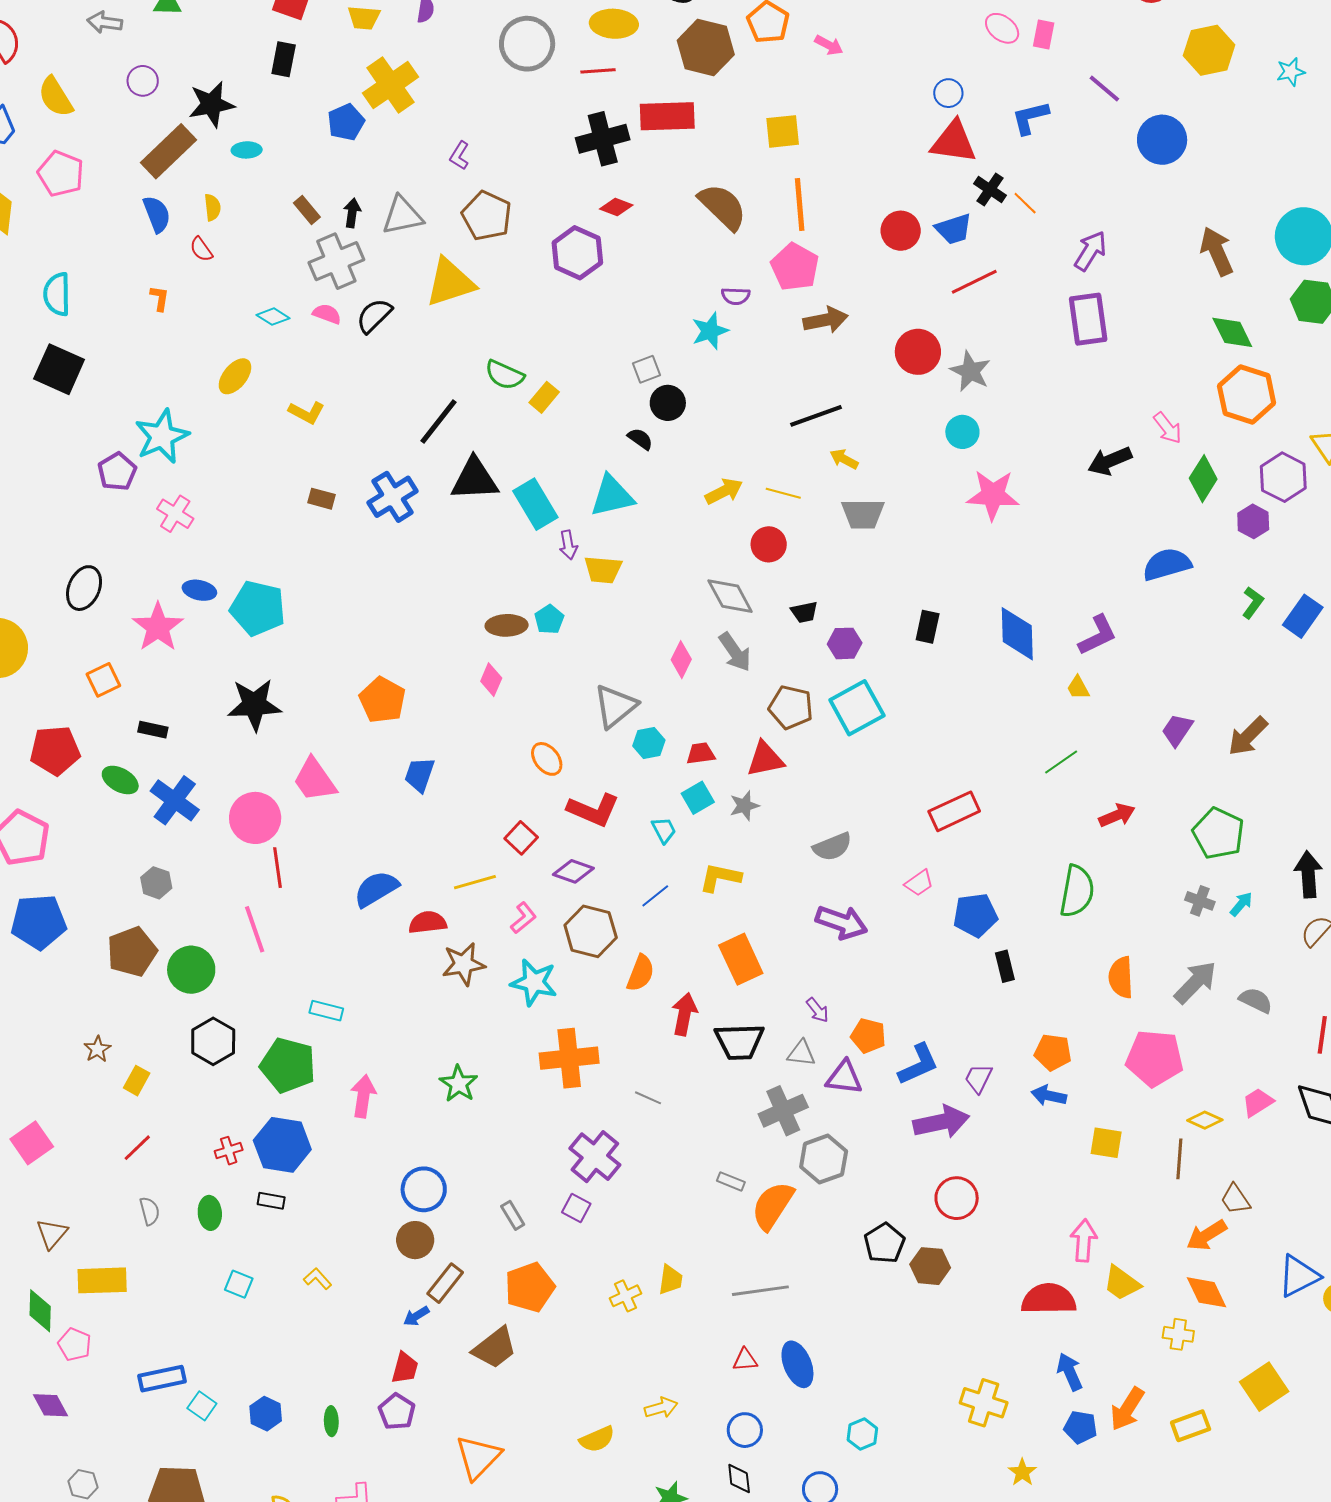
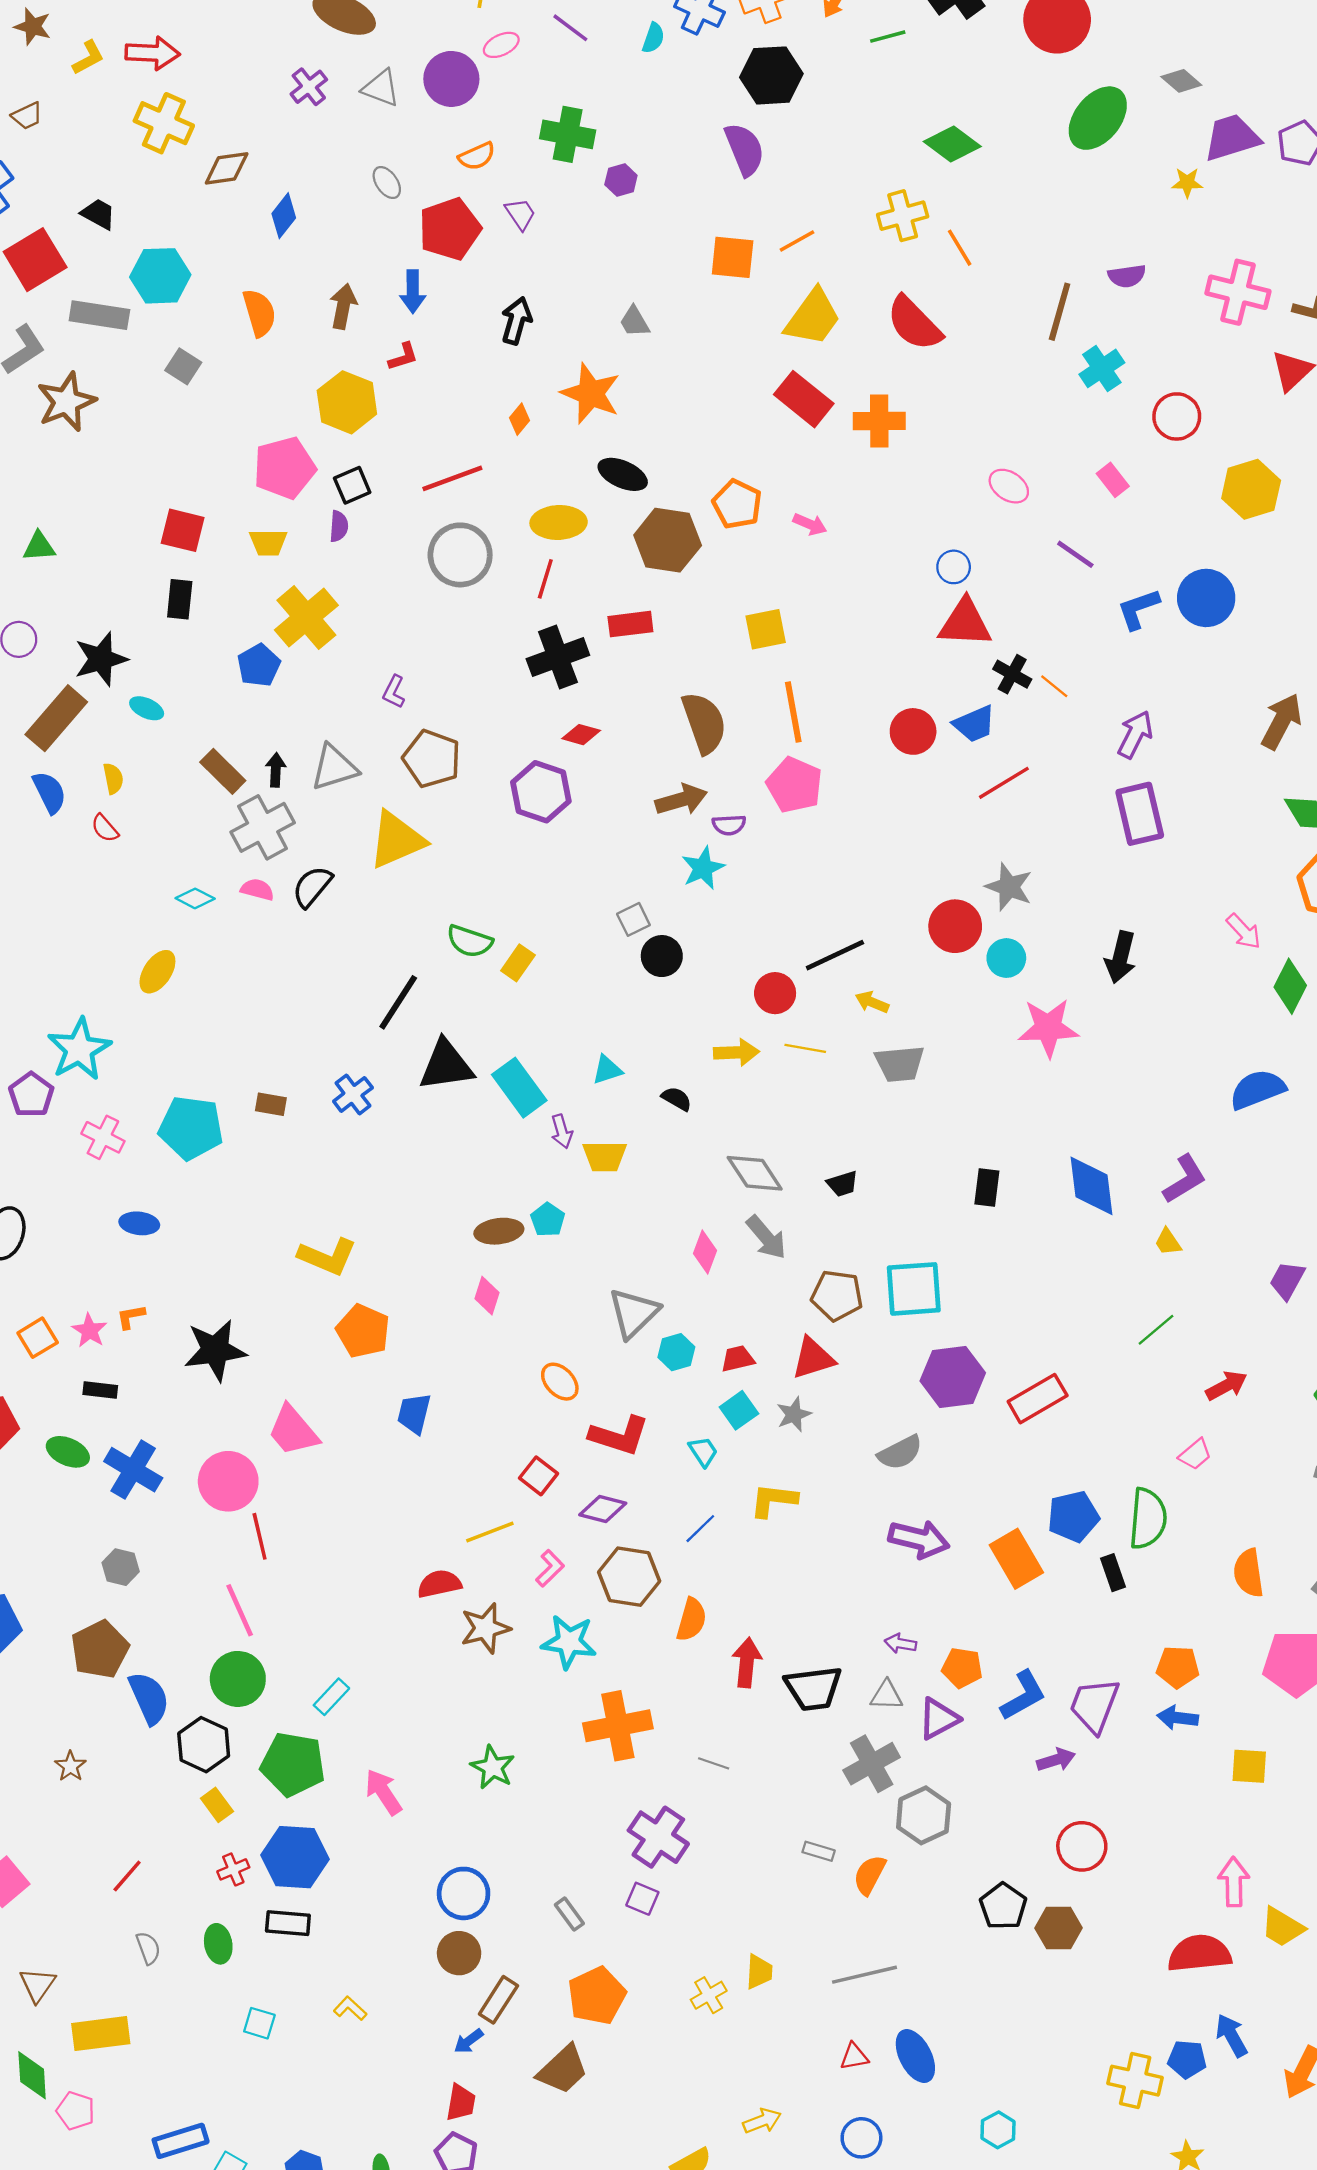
pink rectangle: (1044, 34) -> (1113, 480), moved, turned -44
red line: (598, 71) -> (545, 579), turned -64
purple line: (1104, 88) -> (1075, 554), moved
red rectangle: (667, 116) -> (630, 624), size x0.7
blue L-shape: (1030, 118) -> (1138, 609), moved
cyan ellipse: (247, 150) -> (147, 708), turned 32
brown semicircle: (723, 207) -> (704, 723), turned 32
brown rectangle: (307, 210) -> (223, 771), size x1.4
brown arrow: (1217, 251) -> (1282, 721), turned 57
orange L-shape: (159, 298) -> (131, 1317), moved, turned -104
brown arrow: (826, 320) -> (681, 800), moved
red circle: (918, 352) -> (955, 926), moved
yellow L-shape: (307, 412) -> (327, 1257), moved, size x1.4
black semicircle: (640, 439) -> (677, 1099), moved
black arrow: (1110, 461) -> (1121, 957), moved, turned -48
yellow arrow: (724, 491) -> (736, 1052), turned 30
cyan triangle: (612, 496) -> (607, 1070), size x0.6
blue cross: (393, 497) -> (353, 1094), size x0.7
red circle: (769, 544) -> (775, 993), moved
cyan pentagon: (258, 608) -> (191, 1128), moved
pink star: (158, 627) -> (89, 1330), moved, size x0.6
purple hexagon: (845, 643) -> (953, 1377), moved, size x1.6
cyan square: (857, 708) -> (914, 1289), turned 30
pink trapezoid: (919, 883) -> (1195, 1454), moved
blue semicircle: (376, 889) -> (149, 1698), moved, turned 102
green semicircle: (1077, 891) -> (1148, 1519), moved
orange rectangle: (741, 959) -> (1016, 1559), moved
green circle: (191, 970) -> (238, 1679), moved
purple arrow: (817, 1010) -> (900, 1644), turned 144
cyan rectangle: (326, 1011) -> (331, 1697), turned -56
purple triangle: (844, 1077) -> (939, 1719), turned -30
purple trapezoid: (978, 1078) -> (1094, 1705), size x1.6
yellow rectangle: (137, 1081) -> (217, 1805), moved, turned -60
pink arrow: (363, 1096) -> (383, 1792), turned -36
purple arrow: (941, 1122) -> (1056, 1760), size x0.6
black rectangle: (271, 1201) -> (288, 1923), size x1.4
orange semicircle: (773, 1206) -> (870, 1875), size x0.7
blue pentagon: (1080, 1427) -> (1187, 2059), moved

